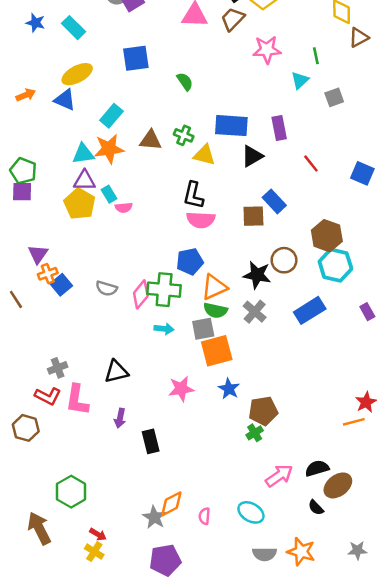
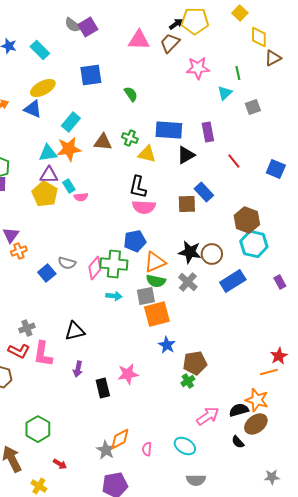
brown circle: (284, 260) -> (212, 254), moved
blue square: (61, 285) -> (47, 273), moved
pink star: (181, 389) -> (128, 374), moved
yellow cross: (94, 552) -> (39, 486), moved
orange star: (301, 552) -> (257, 400), moved

